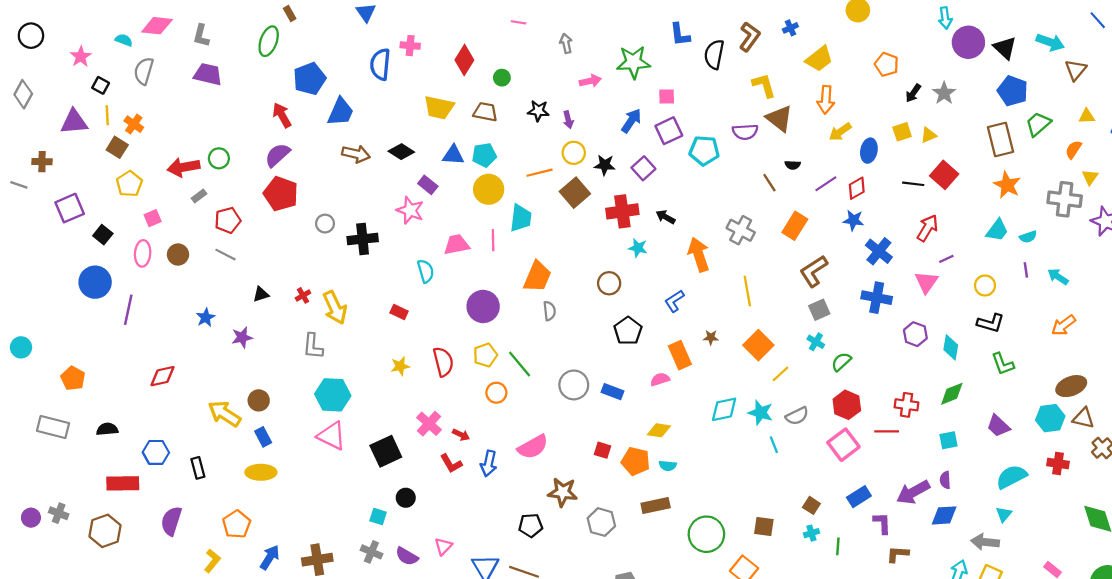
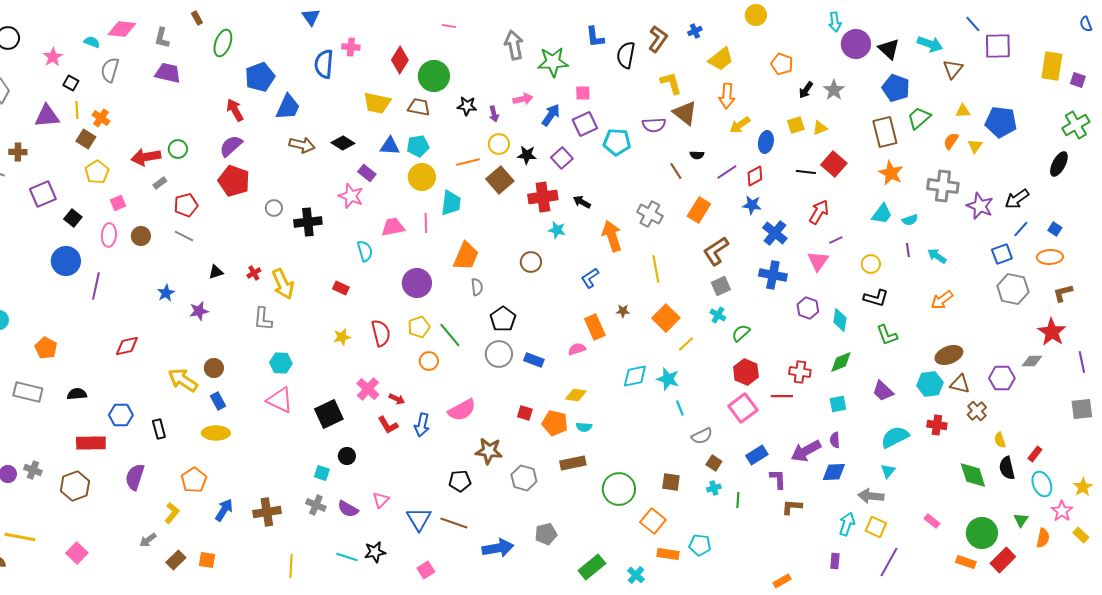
brown rectangle: (290, 14) -> (197, 18), moved
gray arrow: (566, 43) -> (514, 45), moved, size x1.6
green circle: (502, 78) -> (434, 76), size x2.0
pink arrow: (590, 81) -> (523, 99), moved
yellow triangle: (1090, 177) -> (975, 146), moved
black pentagon: (628, 331) -> (503, 319), moved
cyan hexagon: (333, 395) -> (281, 363), size x0.7
gray semicircle: (797, 416) -> (702, 436), moved

